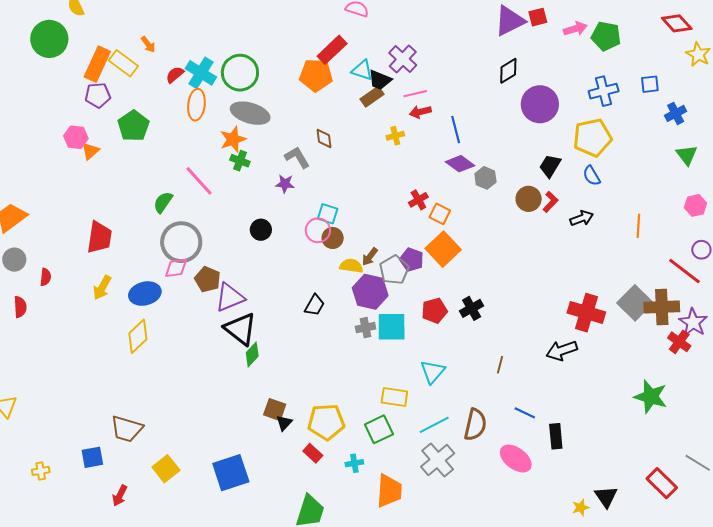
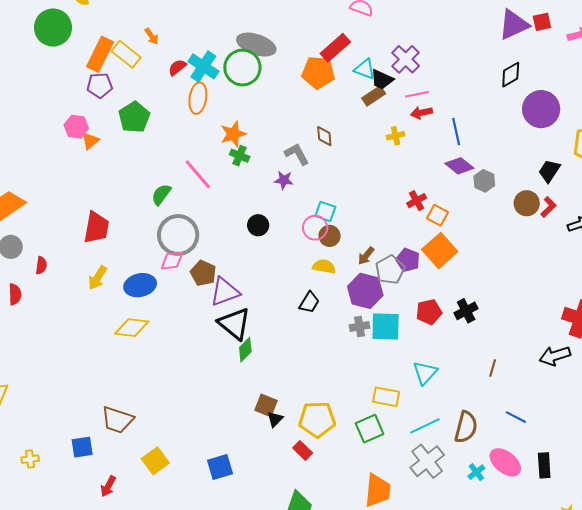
gray ellipse: (250, 113) -> (256, 45), moved
yellow semicircle: (351, 266) -> (324, 267), moved
yellow diamond: (138, 336) -> (132, 328), turned 48
black rectangle: (556, 436) -> (544, 465), moved
cyan cross: (354, 463) -> (476, 472), moved, turned -30
blue square: (231, 473) -> (220, 467), size x0.7

